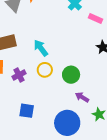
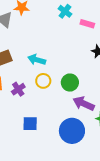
cyan arrow: (41, 48) -> (37, 60), turned -30
purple arrow: (82, 97) -> (84, 104), size x1.5

